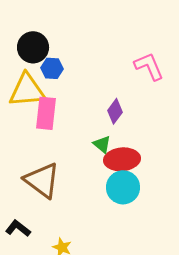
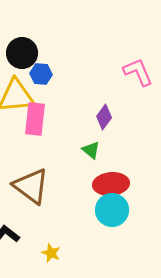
red ellipse: (122, 159) -> (111, 184), moved
cyan circle: (123, 187) -> (112, 210), moved

